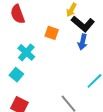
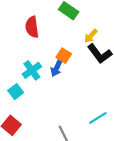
blue arrow: (83, 42) -> (57, 68), moved

